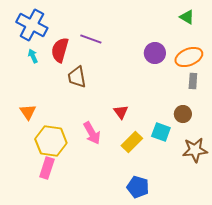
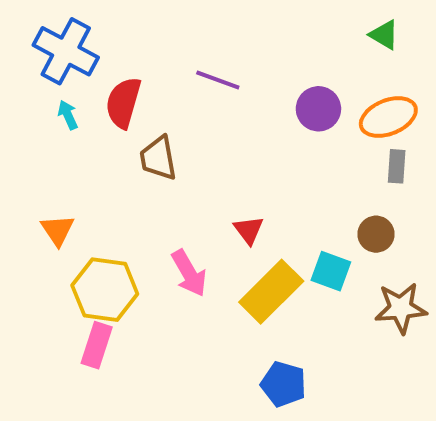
purple line: (91, 39) -> (218, 80), moved
yellow rectangle: (132, 142) -> (271, 292), size x1.4

